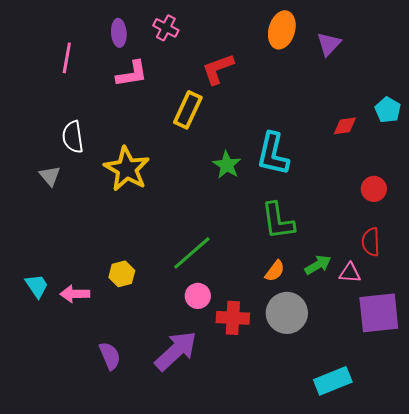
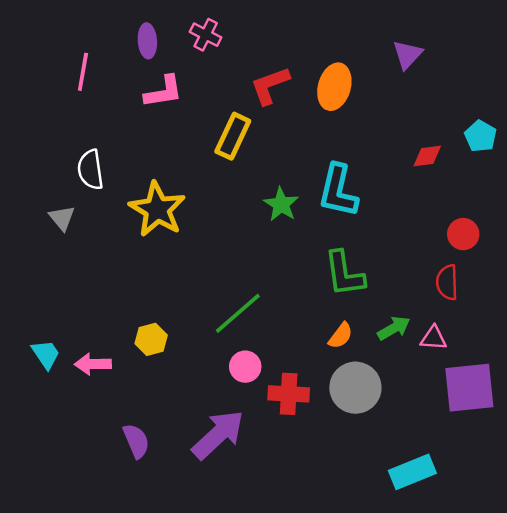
orange ellipse: (282, 30) -> (334, 87), moved
red semicircle: (371, 242) -> (447, 282), moved

